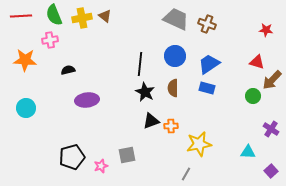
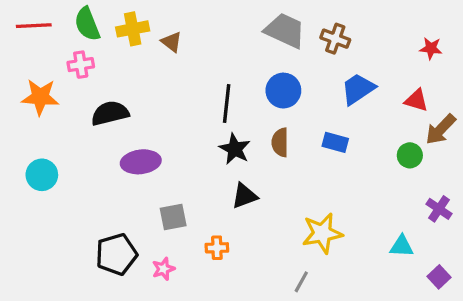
brown triangle: (105, 16) -> (172, 42), moved
blue trapezoid: (209, 64) -> (358, 89), moved
black semicircle: (68, 70) -> (110, 113), size x1.6
orange cross: (171, 126) -> (217, 248), moved
gray square: (127, 155) -> (173, 217), moved

